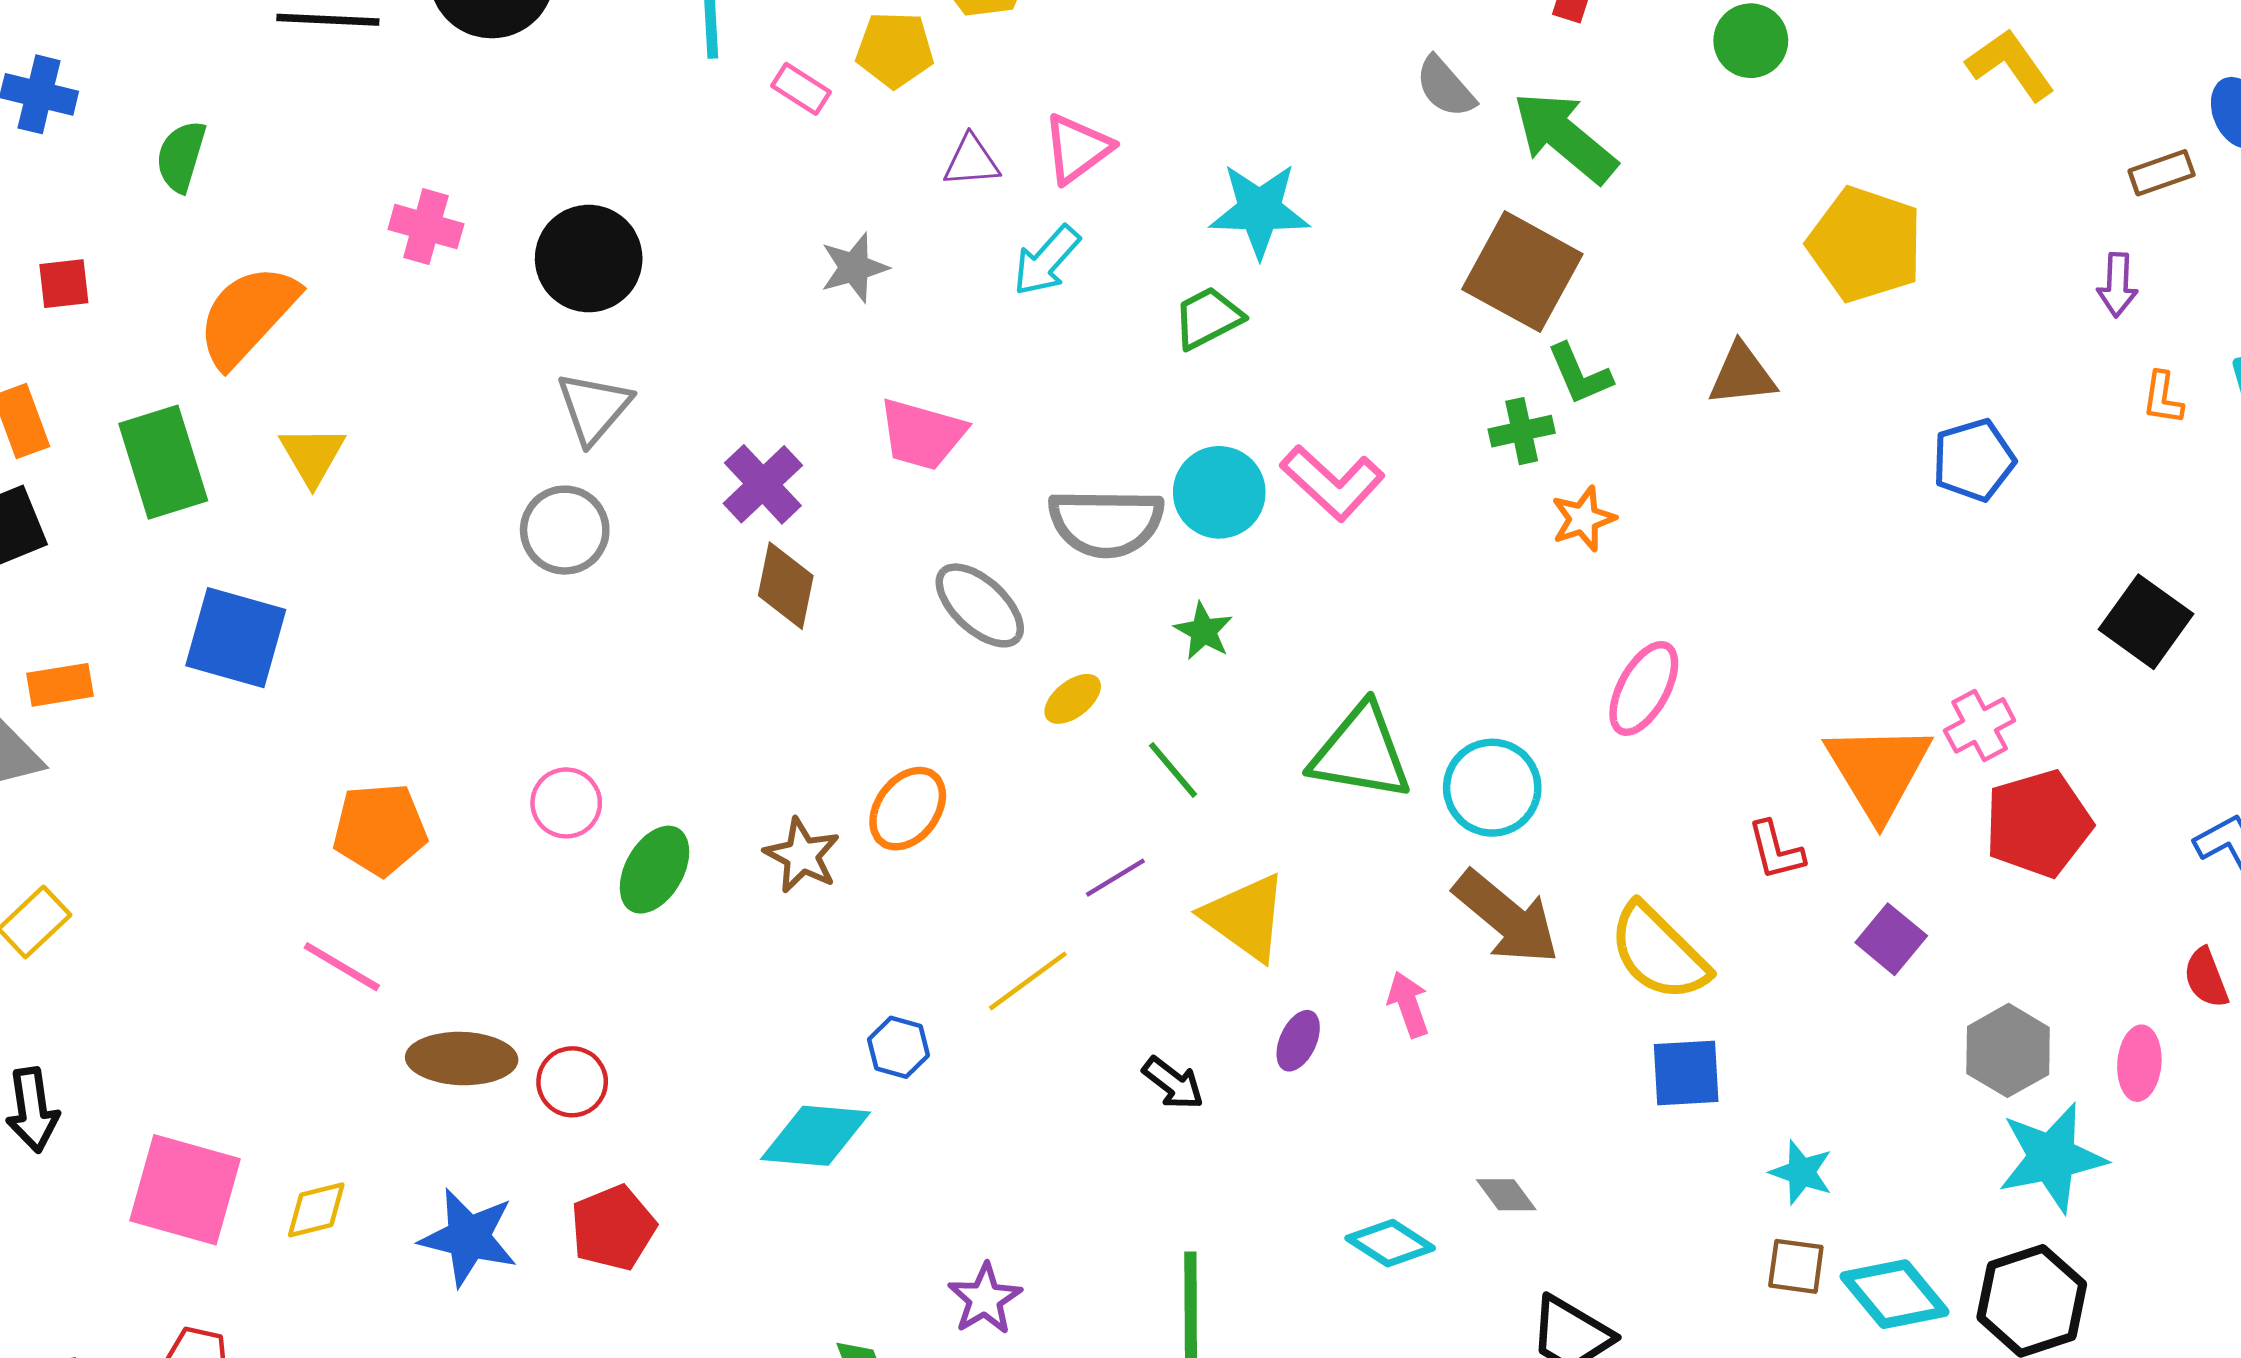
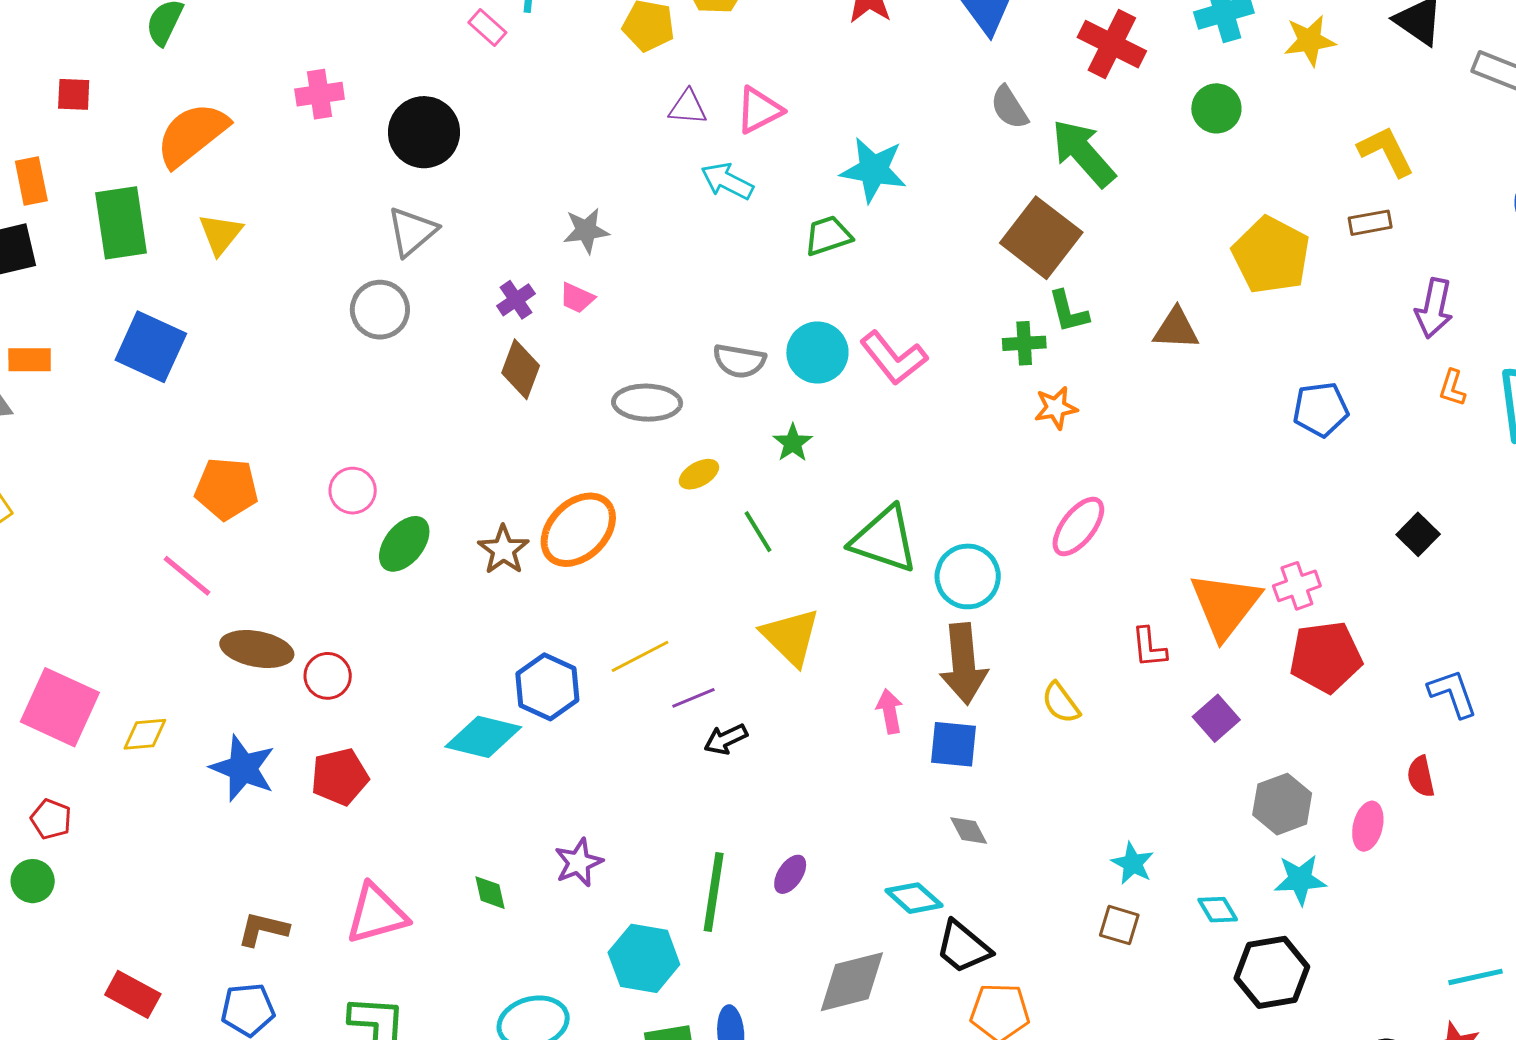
pink rectangle: (801, 89) -> (487, 27), moved
brown rectangle: (2162, 173) -> (1370, 223), moved
pink cross: (426, 227) -> (320, 94), turned -33
cyan arrow: (1047, 261) -> (727, 181), turned 66
gray star: (854, 268) -> (586, 231), moved
purple arrow: (2117, 285) -> (1434, 308), size x1.4
pink trapezoid: (922, 434) -> (577, 298), moved, size x0.6
purple cross: (763, 484) -> (516, 300), size x0.7
gray semicircle: (1106, 523) -> (739, 361), size x0.7
gray ellipse: (980, 605) -> (647, 403), turned -50
black square: (2146, 622) -> (1418, 534), size x0.7
orange ellipse: (908, 809) -> (578, 530), size x1.4
purple line: (1115, 878) -> (693, 698), moved
brown arrow: (1506, 917) -> (964, 664), turned 36
yellow semicircle: (1659, 952) -> (1061, 703), size x0.6
purple ellipse: (1298, 1041) -> (790, 874), moved
blue hexagon: (899, 1047) -> (547, 687), size x1.6
blue square: (1686, 1073) -> (953, 744), moved
black arrow: (1173, 1083) -> (726, 739), turned 108
cyan star: (2052, 1158) -> (1300, 880), size x0.7
gray diamond: (1506, 1195) -> (969, 830), moved
cyan diamond: (1390, 1243) -> (914, 898), moved
cyan diamond: (1895, 1294) -> (1218, 910), moved, size x0.6

